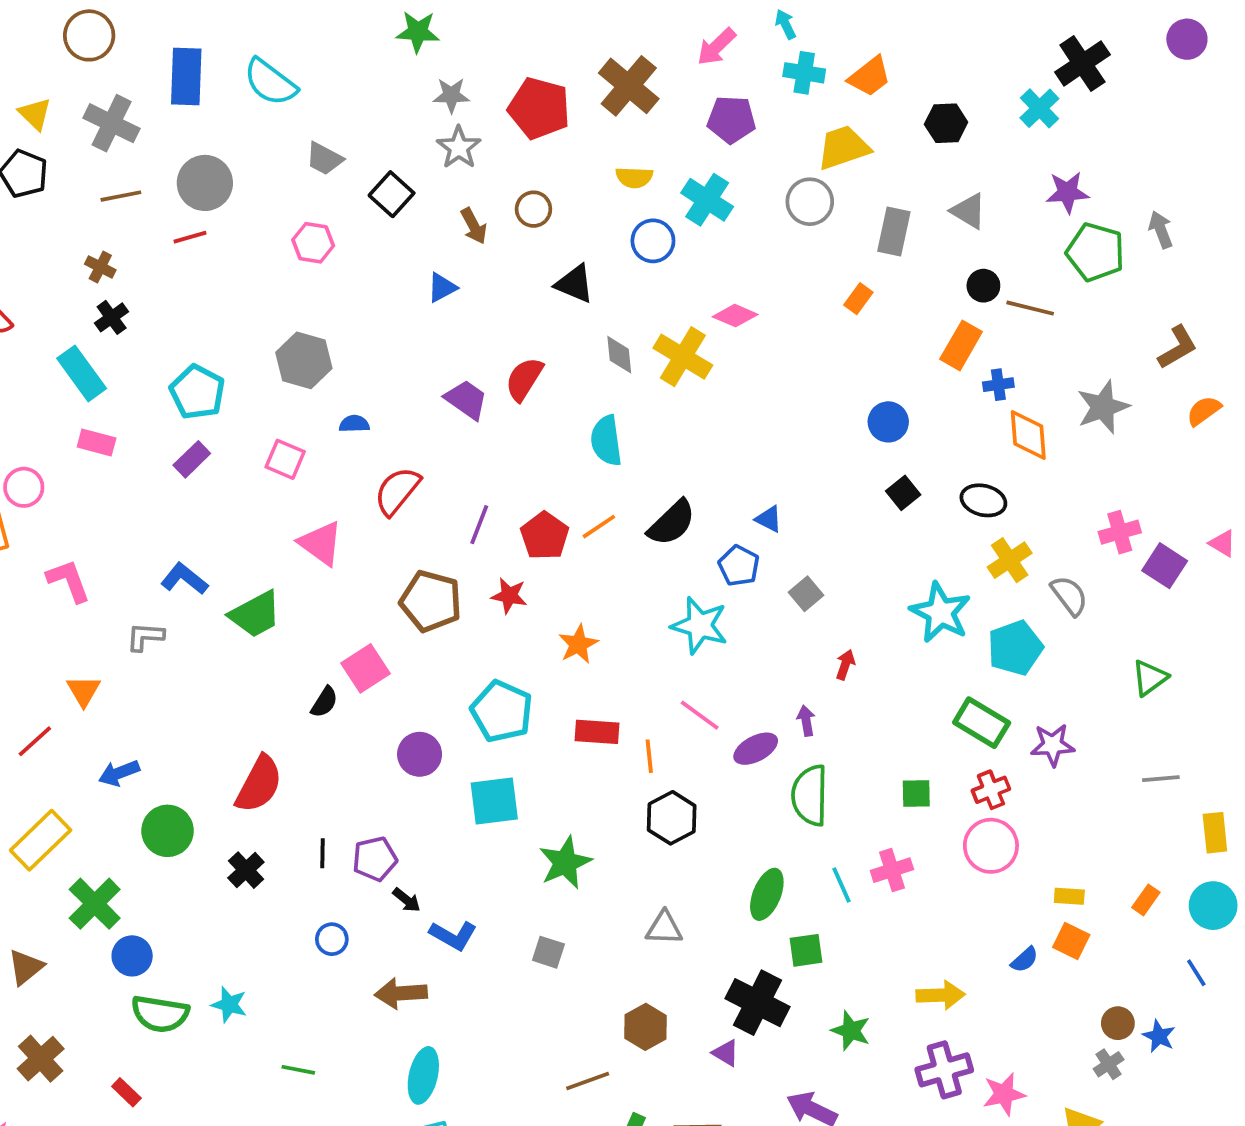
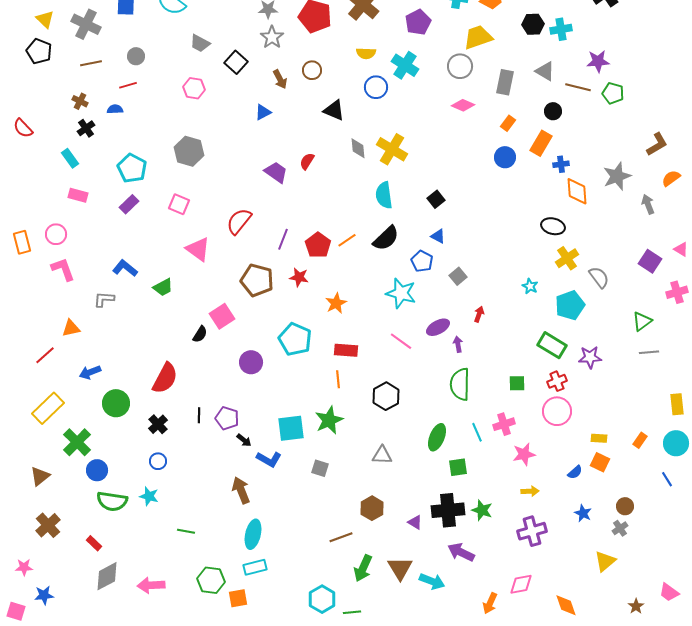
cyan cross: (1039, 108) -> (561, 29), moved, turned 35
purple pentagon: (731, 119) -> (418, 22), turned -30
gray circle: (205, 183) -> (136, 56), size x0.6
gray arrow: (1161, 230) -> (648, 204), moved
green pentagon: (1095, 252) -> (613, 93), size x0.7
orange rectangle: (858, 299) -> (508, 123), moved
brown line: (1030, 308) -> (578, 87), moved
pink diamond: (735, 316) -> (463, 105), moved
cyan rectangle: (82, 373) -> (70, 158), size x0.7
red semicircle: (524, 379) -> (307, 161), size x0.7
blue circle: (888, 422) -> (505, 157), moved
blue semicircle: (354, 424) -> (115, 109), moved
cyan semicircle: (606, 441) -> (384, 195), moved
pink circle: (24, 487) -> (56, 234), moved
black square: (903, 493) -> (436, 199), moved
pink cross: (1120, 532) -> (677, 292), moved
cyan star: (941, 612) -> (530, 286), size x0.5
green trapezoid: (255, 614) -> (163, 287), size x0.7
orange triangle: (84, 691) -> (71, 328), turned 48
purple ellipse: (756, 749) -> (438, 327), moved
orange line: (649, 756) -> (338, 379), moved
gray line: (1161, 779) -> (649, 352), moved
cyan square: (494, 801) -> (291, 428), moved
purple pentagon: (375, 859) -> (227, 418), turned 30
blue circle: (332, 939) -> (158, 461), moved
brown arrow: (401, 993) -> (241, 490), turned 72
yellow arrow: (941, 995) -> (530, 491), size x0.7
black cross: (758, 1003) -> (448, 510), moved, turned -32
blue star: (1159, 1036) -> (583, 513), moved
pink star: (1004, 1094) -> (524, 454), moved

